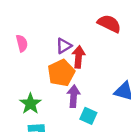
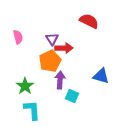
purple triangle: (64, 46) -> (52, 39), turned -32
red arrow: (78, 57) -> (64, 48), turned 84

